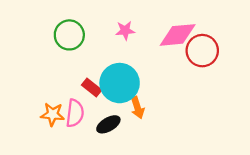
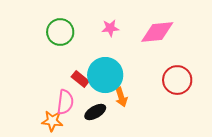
red circle: (202, 51) -> (177, 80), moved
orange star: (53, 114) -> (52, 121), moved

